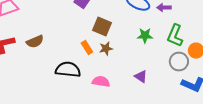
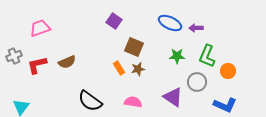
gray circle: (179, 62) -> (197, 82), moved
black semicircle: (68, 70) -> (90, 101), moved, turned -150
purple triangle: (141, 77) -> (173, 97), size x1.5

